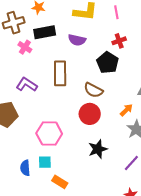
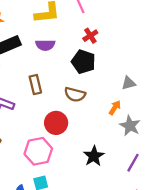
brown rectangle: (60, 73) -> (35, 85), size x0.7
red circle: (90, 114) -> (56, 123), moved

